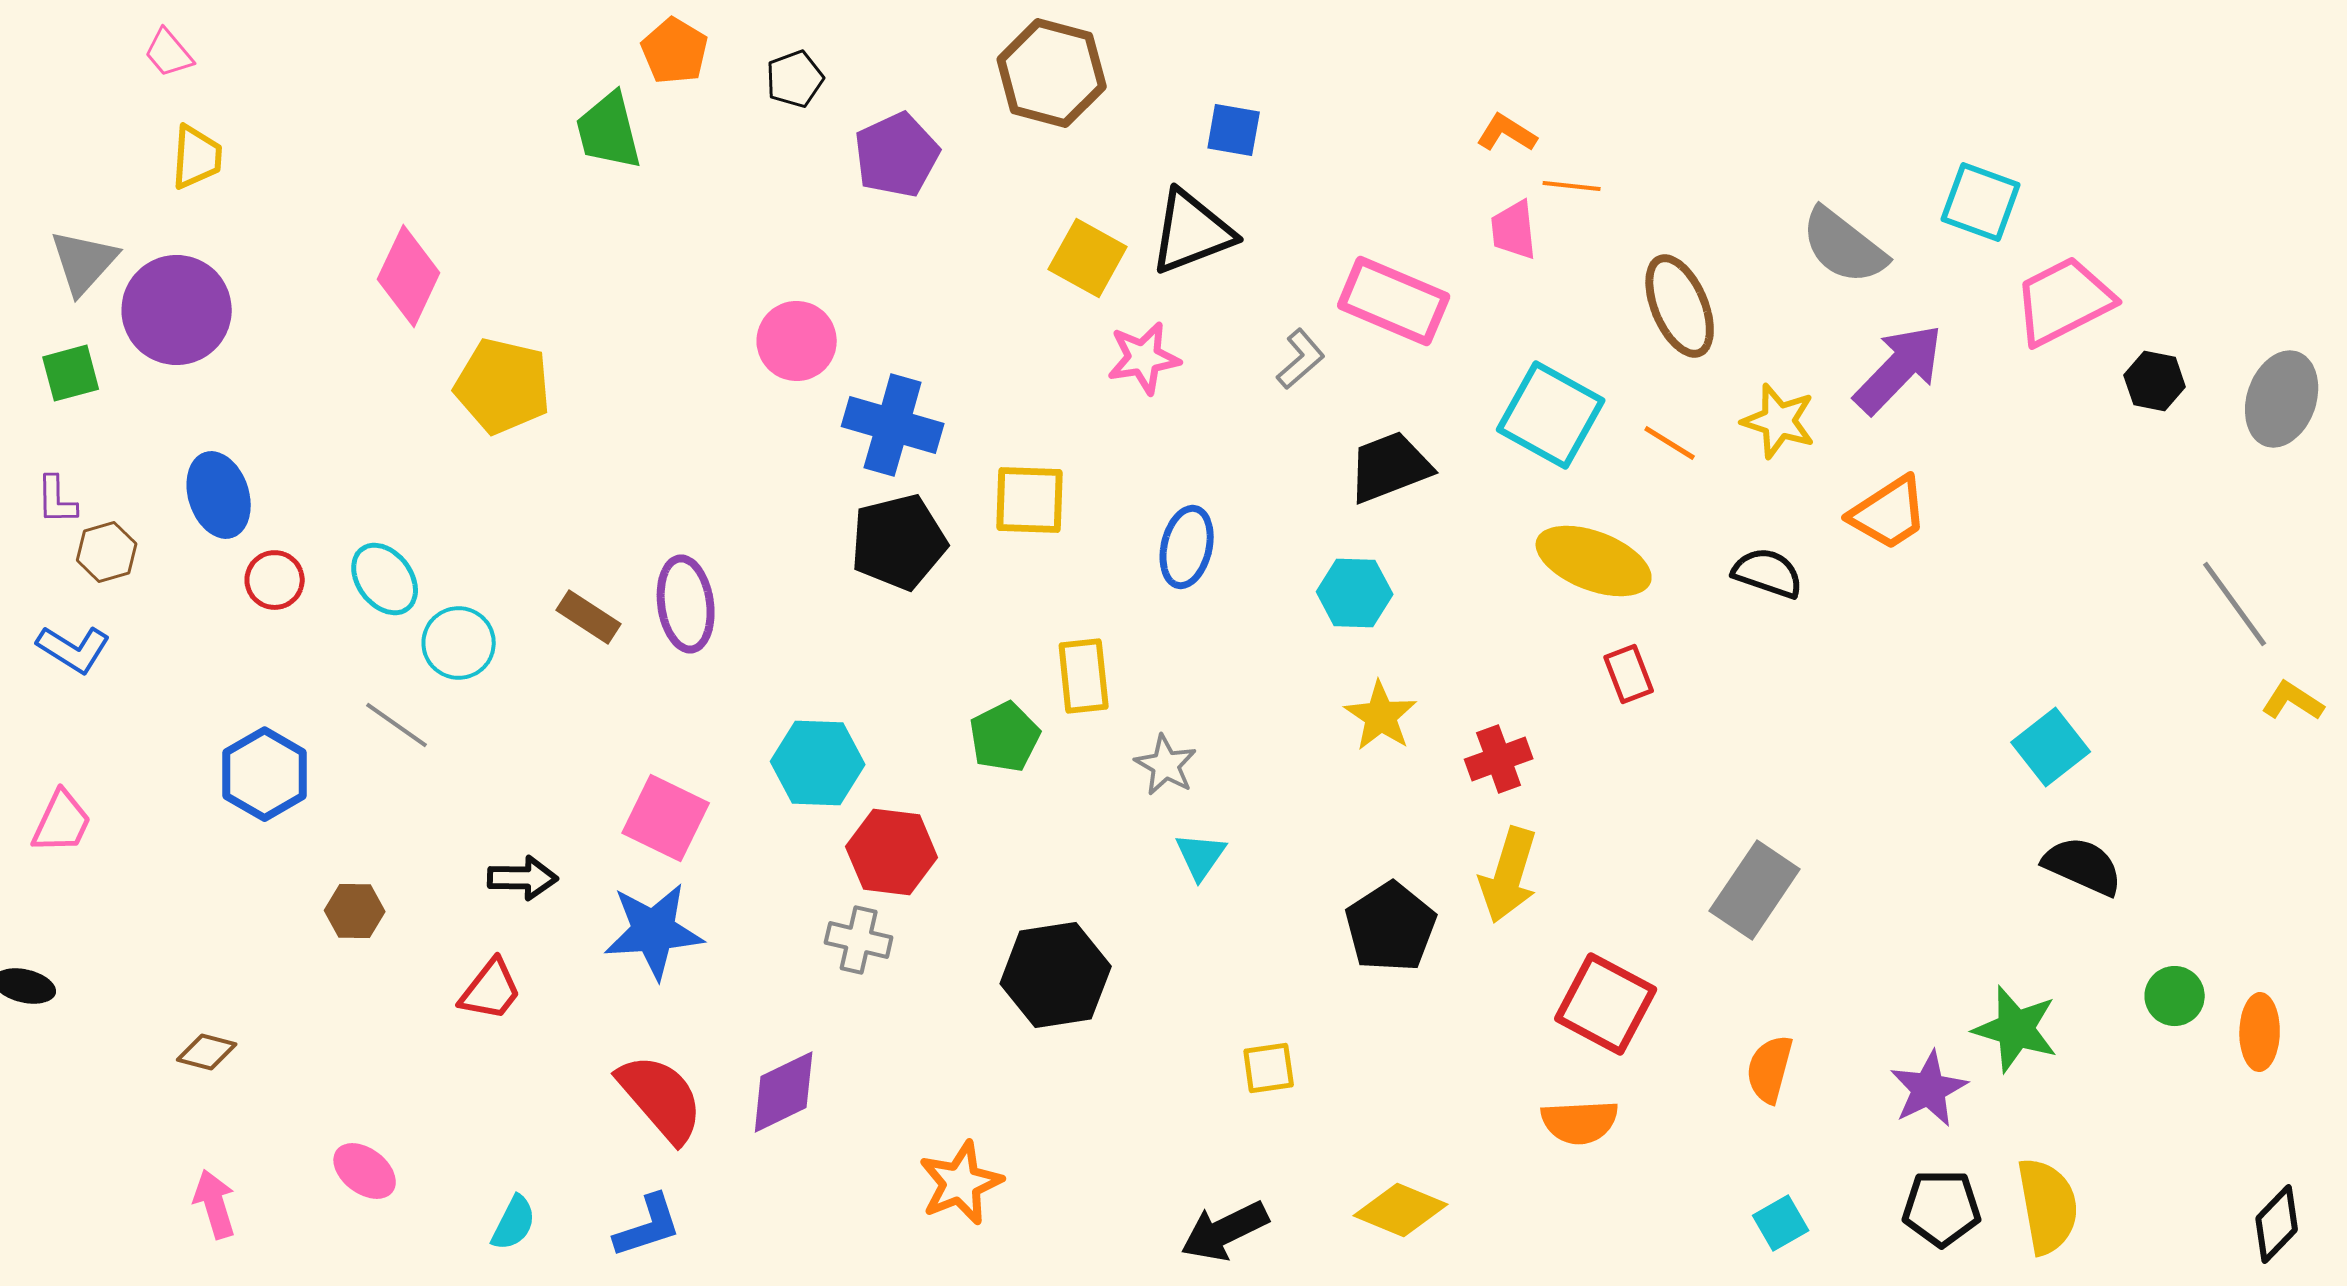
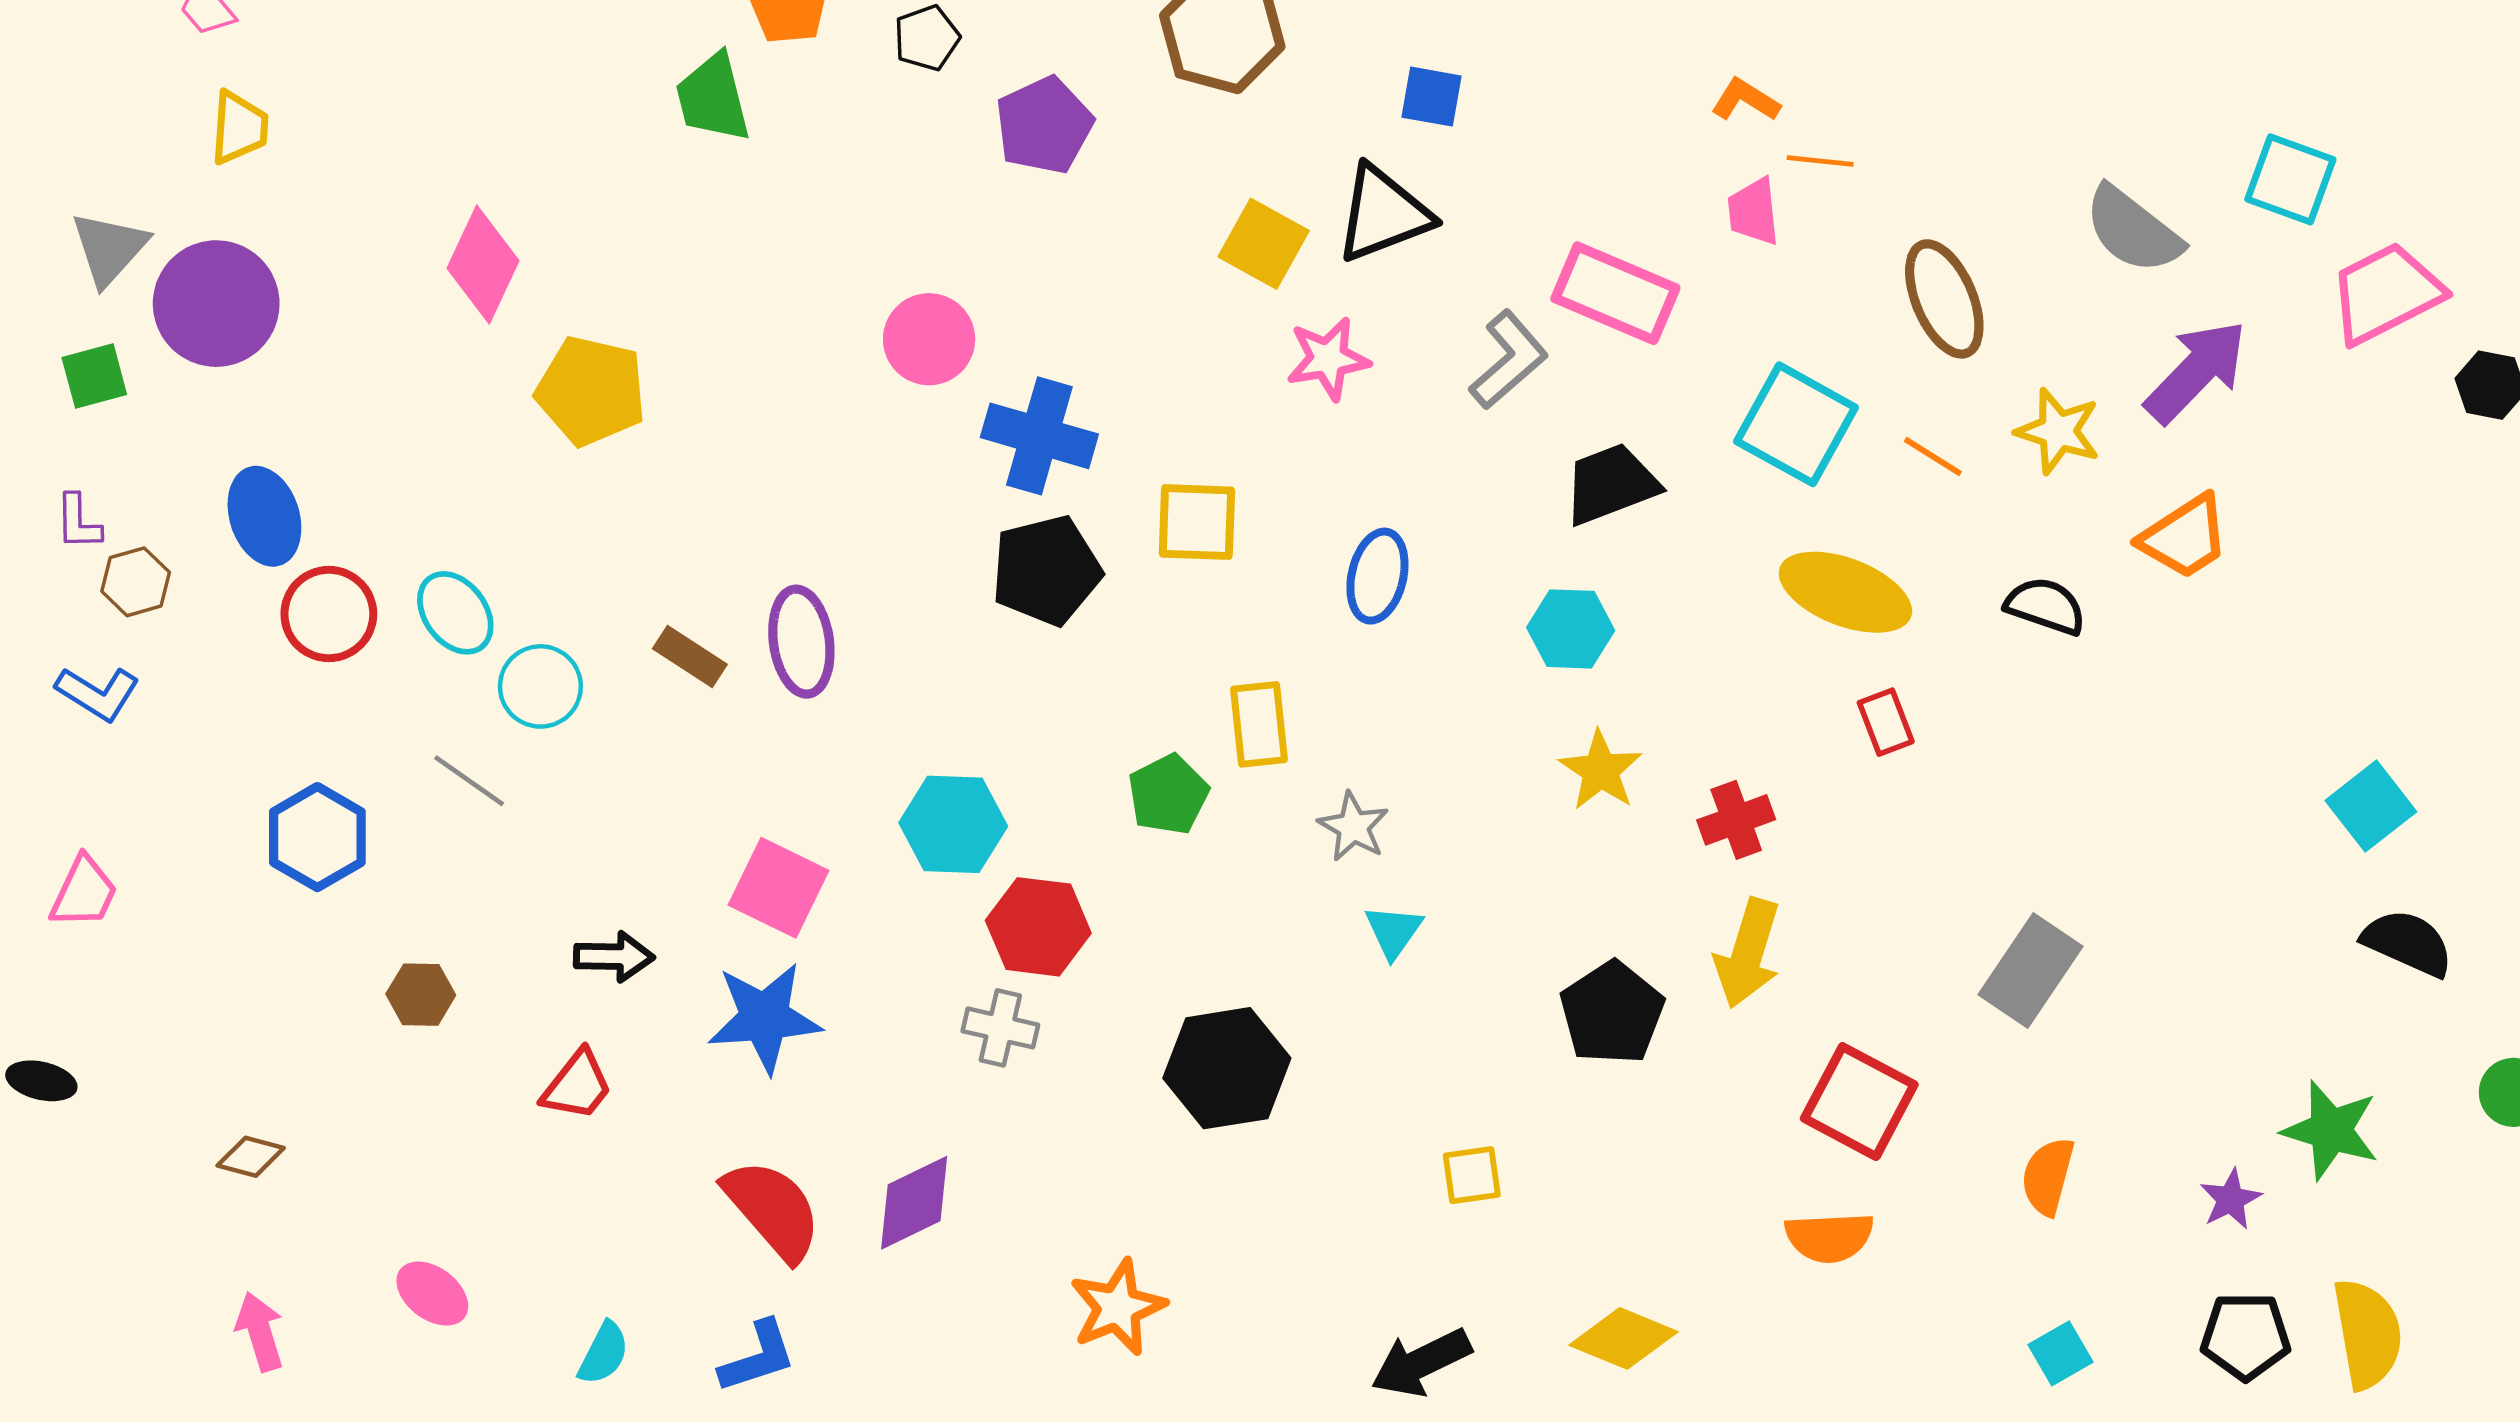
gray L-shape: (1301, 359) -> (1509, 360), size x1.4
red circle: (275, 580) -> (329, 614), size x1.4
purple star: (1929, 1089) -> (2231, 1199), size x0.7

